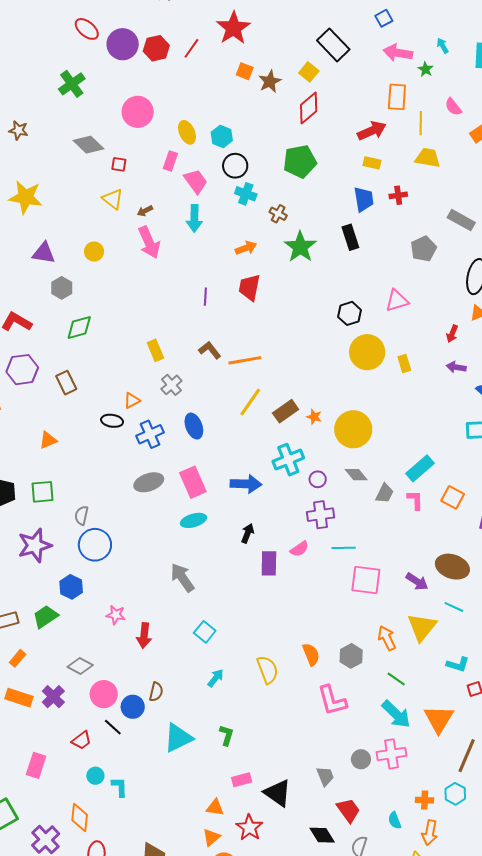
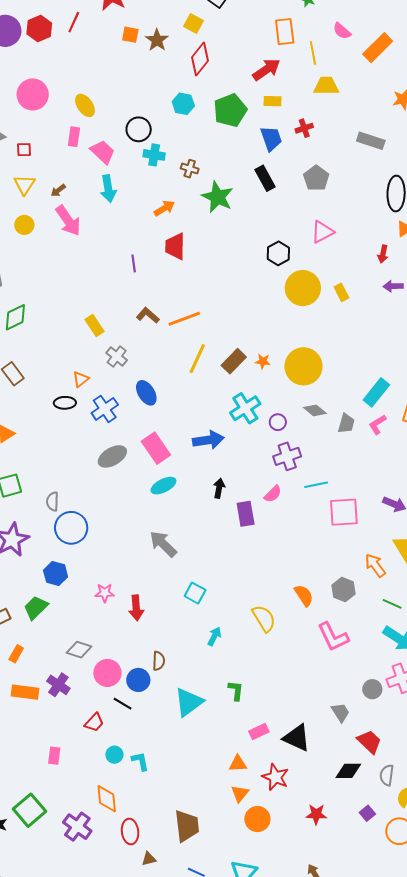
cyan hexagon: (222, 136) -> (183, 104), moved
green pentagon: (300, 161) -> (230, 110), moved
yellow triangle: (113, 199) -> (24, 185), turned 35
gray pentagon: (424, 249) -> (316, 178), moved
yellow circle: (94, 252) -> (24, 225), moved
pink L-shape: (415, 500) -> (378, 424), turned -110
pink rectangle: (36, 765) -> (54, 756), size x0.7
black diamond: (322, 835) -> (348, 771), turned -48

